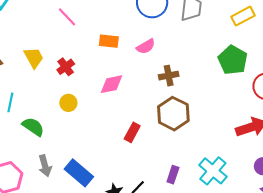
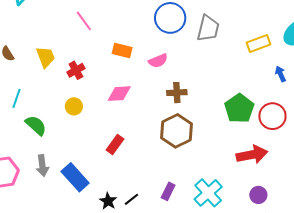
green pentagon: (233, 60) -> (239, 108), moved
red rectangle: (132, 132) -> (115, 144), moved

